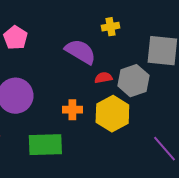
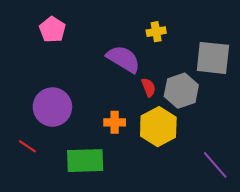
pink pentagon: (15, 38) -> (52, 29), moved
red semicircle: (103, 78) -> (149, 87), turned 78

